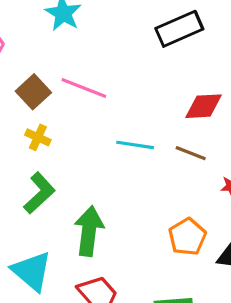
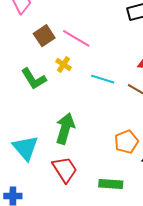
yellow cross: (38, 137) -> (64, 64), moved
green L-shape: (39, 193) -> (34, 79), moved, turned 92

